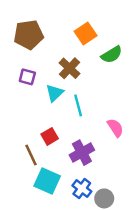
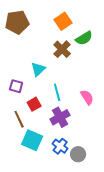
brown cross: (69, 68) -> (62, 49), moved
purple square: (27, 77) -> (16, 86), moved
cyan line: (78, 105) -> (57, 92), moved

